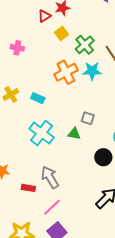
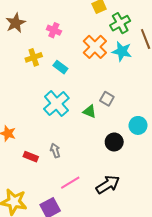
pink cross: (17, 48) -> (54, 30), moved
orange cross: (66, 72) -> (95, 47), turned -30
gray arrow: (50, 177) -> (55, 151), size x0.6
pink line: (52, 207) -> (70, 183), moved

